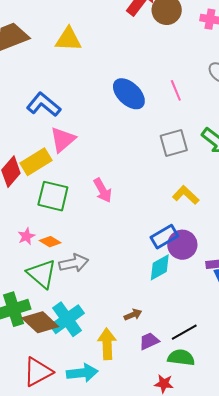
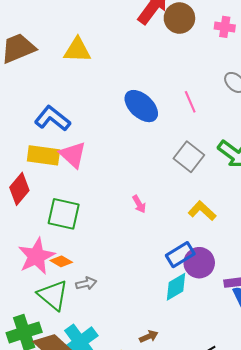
pink triangle: (63, 140) -> (73, 155), turned -36
gray square: (174, 143) -> (189, 157), turned -36
yellow rectangle: (36, 162) -> (43, 155), moved, turned 40
pink arrow: (103, 190) -> (139, 204), moved, size x0.7
pink star: (26, 236) -> (36, 256), size x2.0
gray arrow: (74, 263) -> (86, 283), size x0.7

